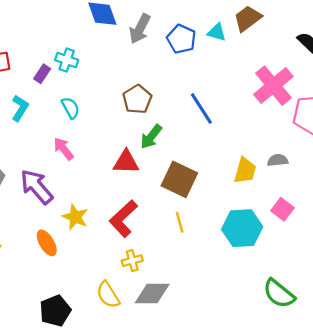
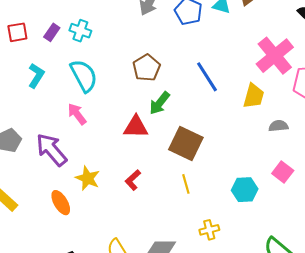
purple rectangle: (42, 74) -> (52, 32), moved
cyan semicircle: (71, 108) -> (84, 76), size x1.6
yellow trapezoid: (245, 171) -> (254, 96), moved
red L-shape: (123, 219) -> (133, 180), size x0.6
cyan hexagon: (242, 228) -> (245, 190), size x0.7
yellow cross: (132, 261) -> (209, 230), moved

